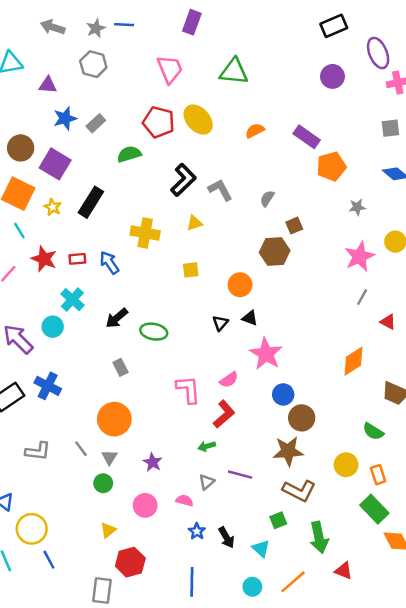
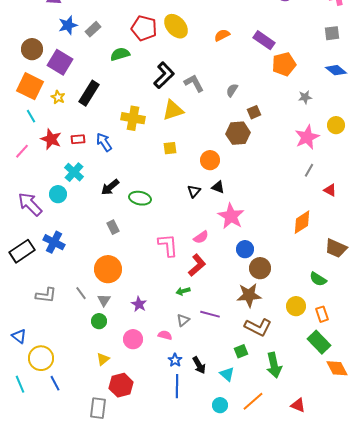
yellow triangle: (194, 223) -> (173, 110), size x1.6
red triangle: (344, 571) -> (298, 405), moved
blue line: (192, 582) -> (177, 386), moved

